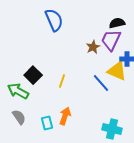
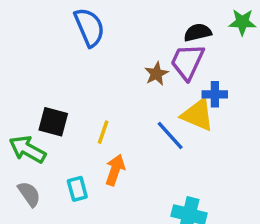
black square: (33, 75) -> (53, 122), turned -30
orange arrow: (65, 116) -> (115, 170), moved
cyan rectangle: (47, 123) -> (77, 189), moved

